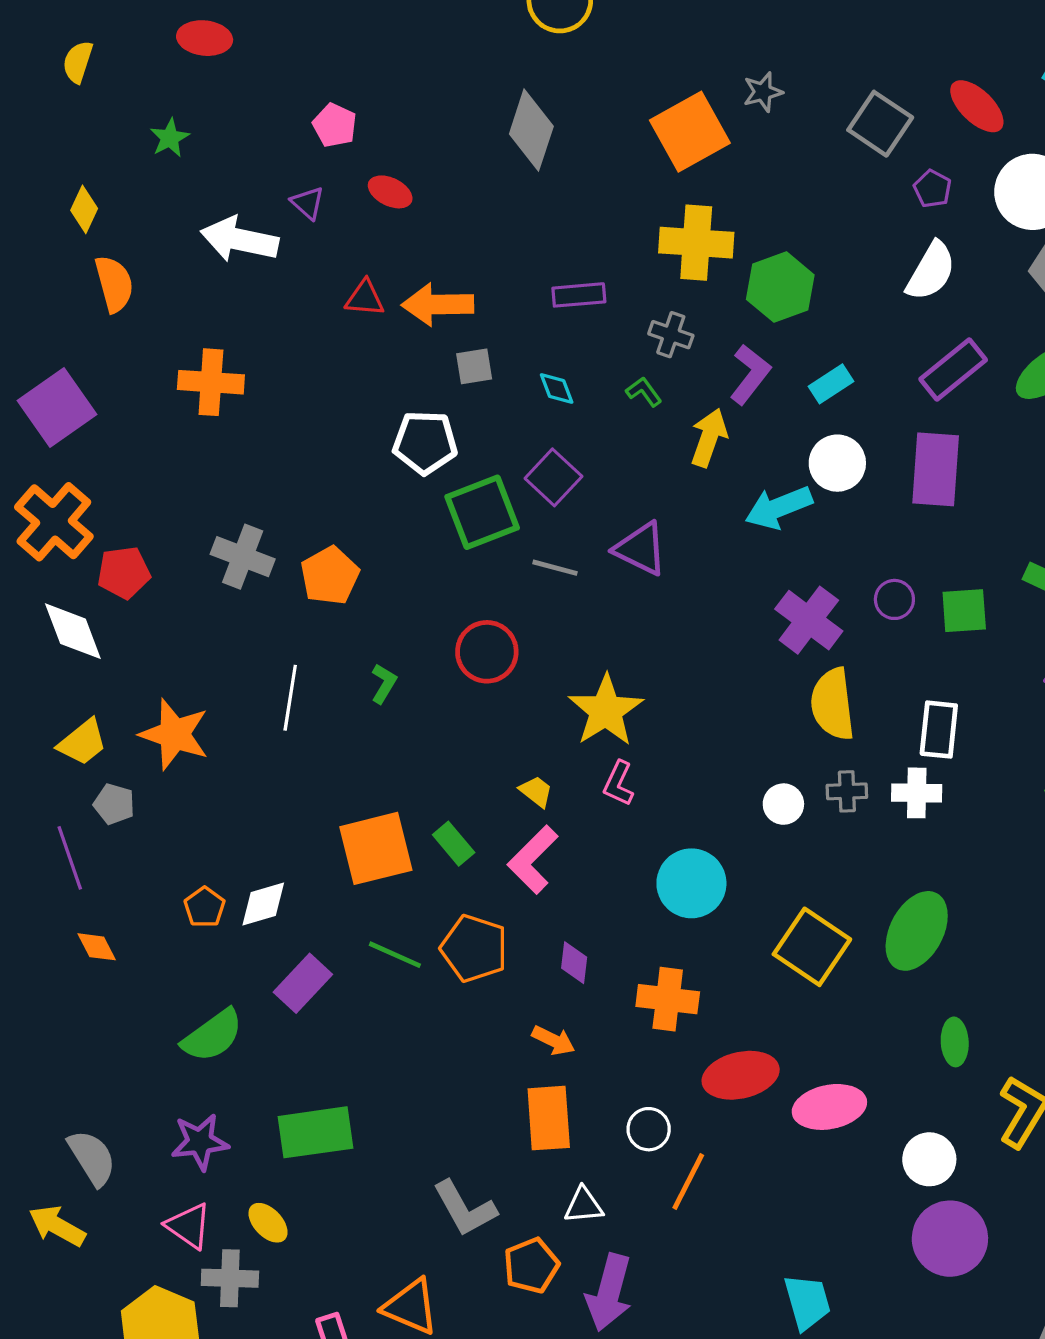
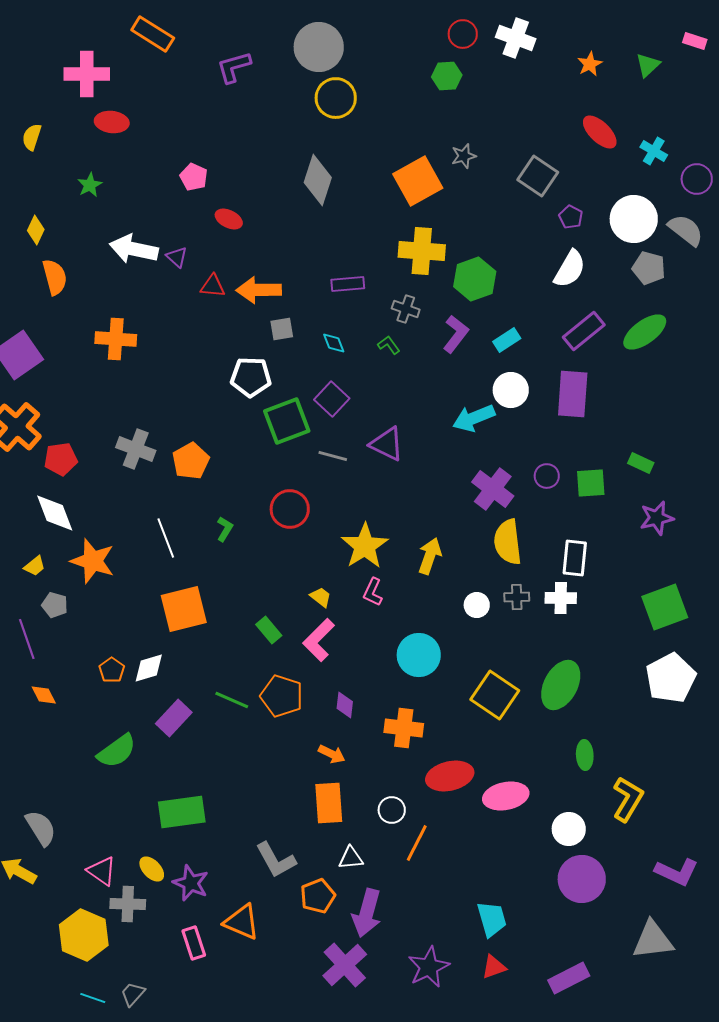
red ellipse: (977, 106) -> (600, 132), moved
purple triangle: (308, 203) -> (177, 257), moved
yellow arrow: (709, 438) -> (430, 556), moved
white diamond: (73, 631) -> (55, 513), moved
white line: (290, 698) -> (166, 538), turned -30
yellow trapezoid: (82, 742) -> (35, 566), size x0.7
orange square: (376, 848) -> (184, 609), moved
purple star: (200, 1142) -> (191, 883), moved, turned 30

